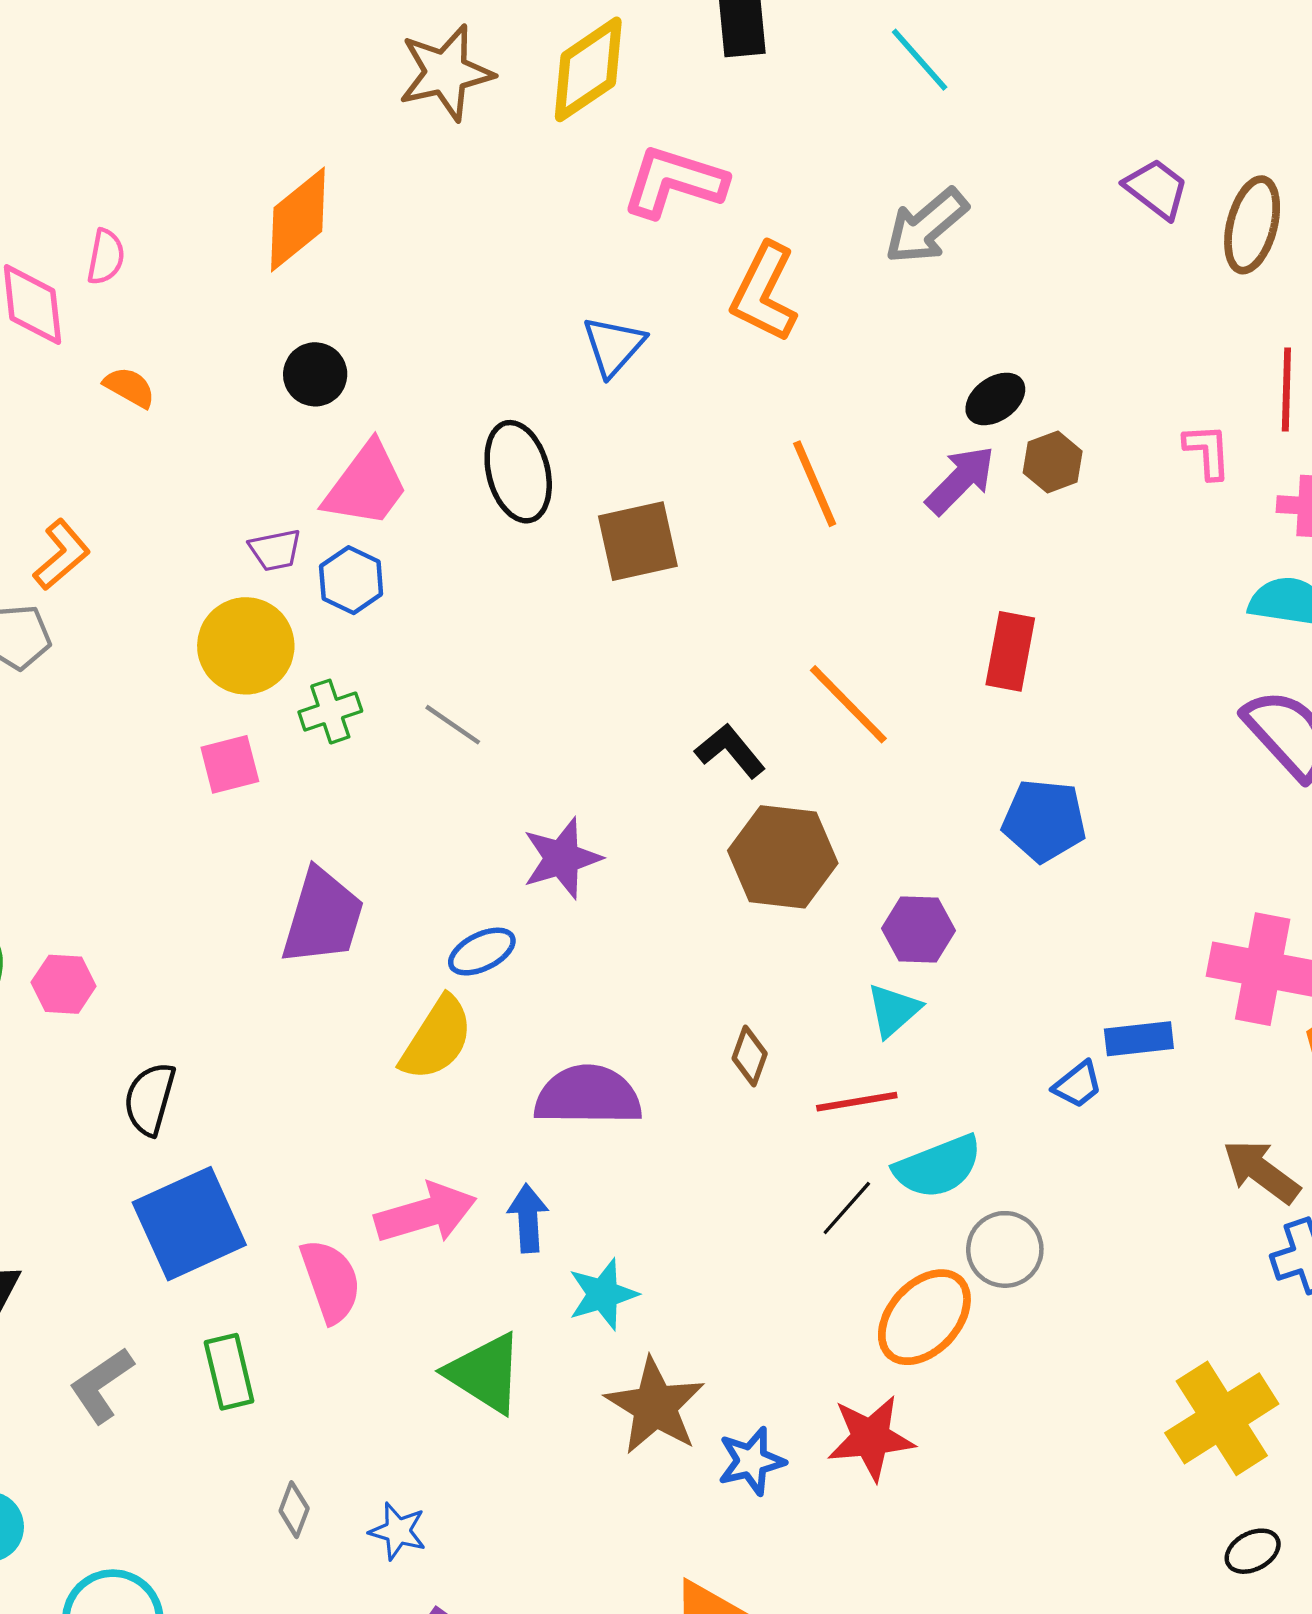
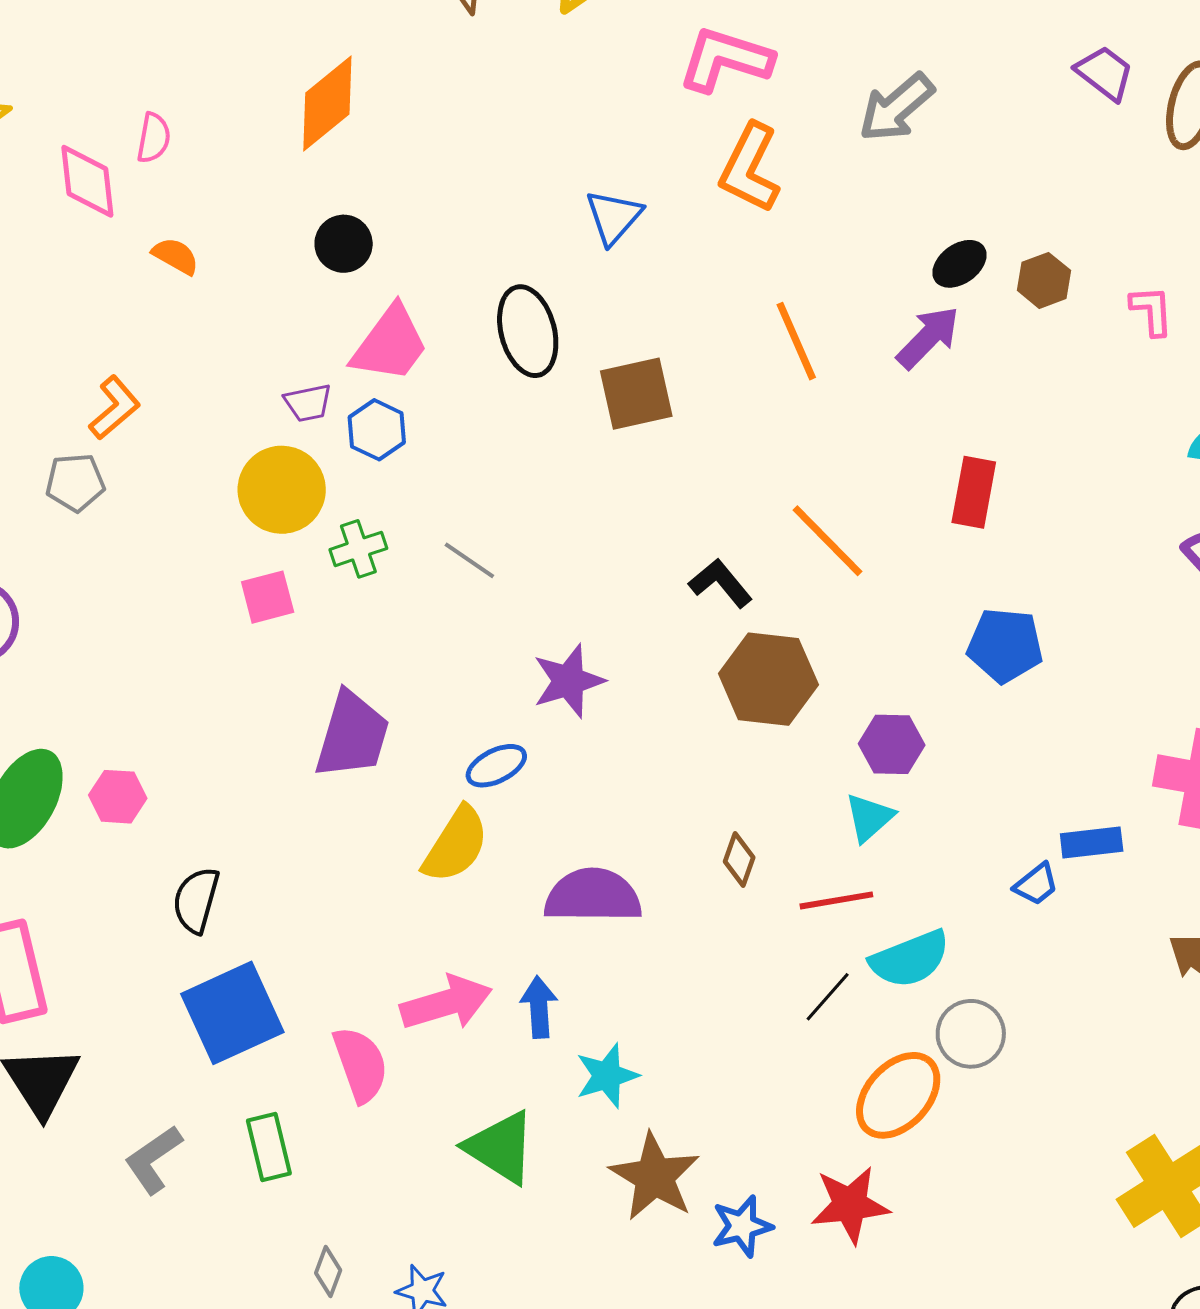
pink L-shape: (674, 182) -> (725, 60), moved
brown hexagon: (1053, 462) -> (1044, 280), moved

